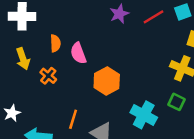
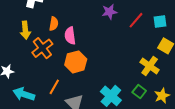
red line: (154, 17) -> (136, 20), turned -30
orange cross: (48, 76) -> (42, 48), size x1.5
orange hexagon: (107, 81) -> (76, 62), moved

